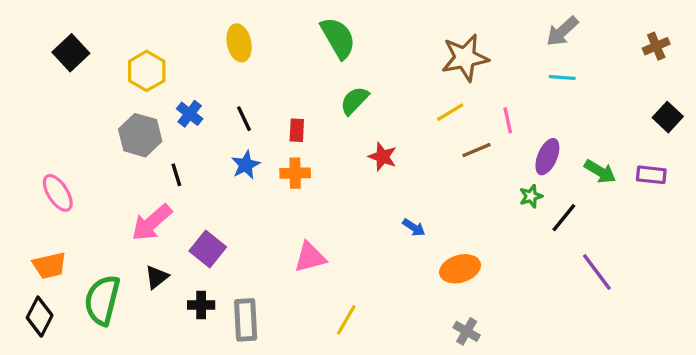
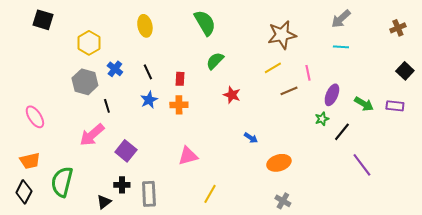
black square: (71, 53) -> (43, 20), moved, turned -30
black triangle: (157, 277) -> (104, 202), moved

